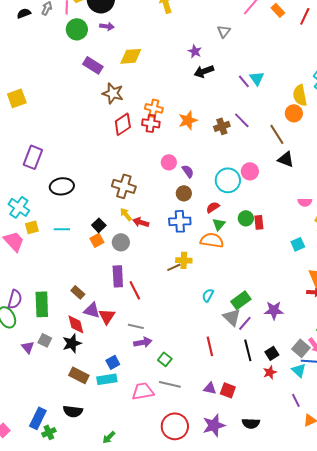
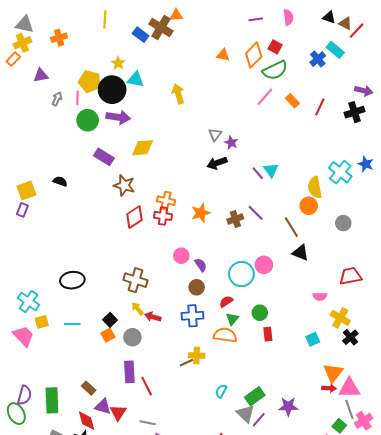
black semicircle: (24, 13) -> (60, 181), moved, turned 40
purple arrow: (107, 26) -> (118, 117), size x1.6
gray triangle: (224, 31) -> (215, 134), moved
purple star: (195, 51) -> (231, 143), moved
purple rectangle: (33, 157) -> (22, 210), moved, size x0.6
red rectangle: (259, 222) -> (268, 334), moved

